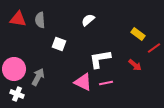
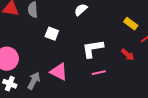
gray arrow: (38, 77) -> (34, 81), moved
pink triangle: (83, 82) -> (59, 72), moved

